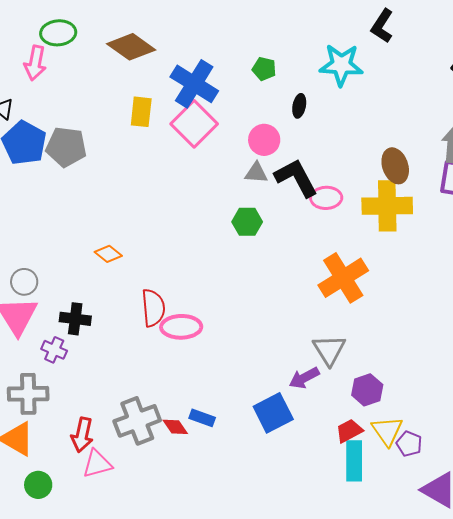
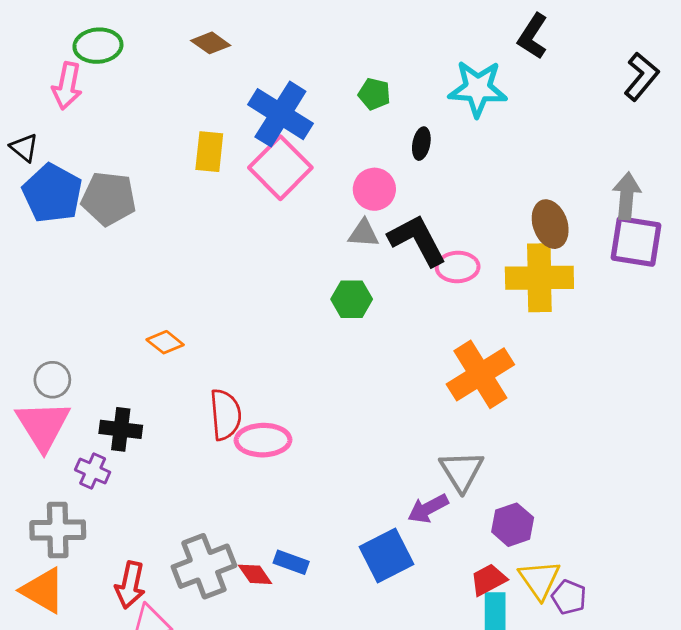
brown diamond: (131, 47) -> (211, 43), moved, size x0.6

